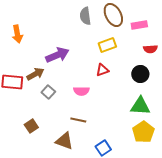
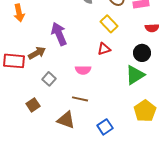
yellow rectangle: (107, 45) -> (109, 24), turned 66
purple arrow: (57, 55) -> (59, 34), turned -90
gray square: (48, 92) -> (49, 79), moved
green triangle: (140, 106) -> (135, 75), moved, turned -35

